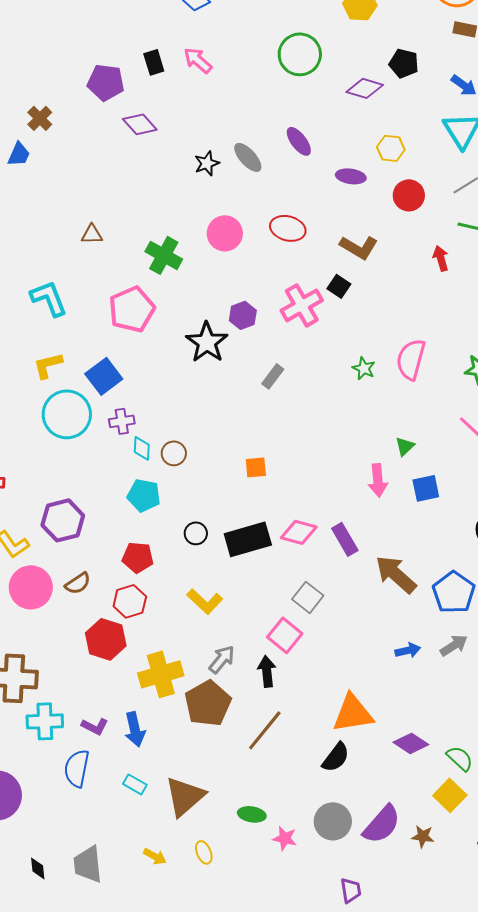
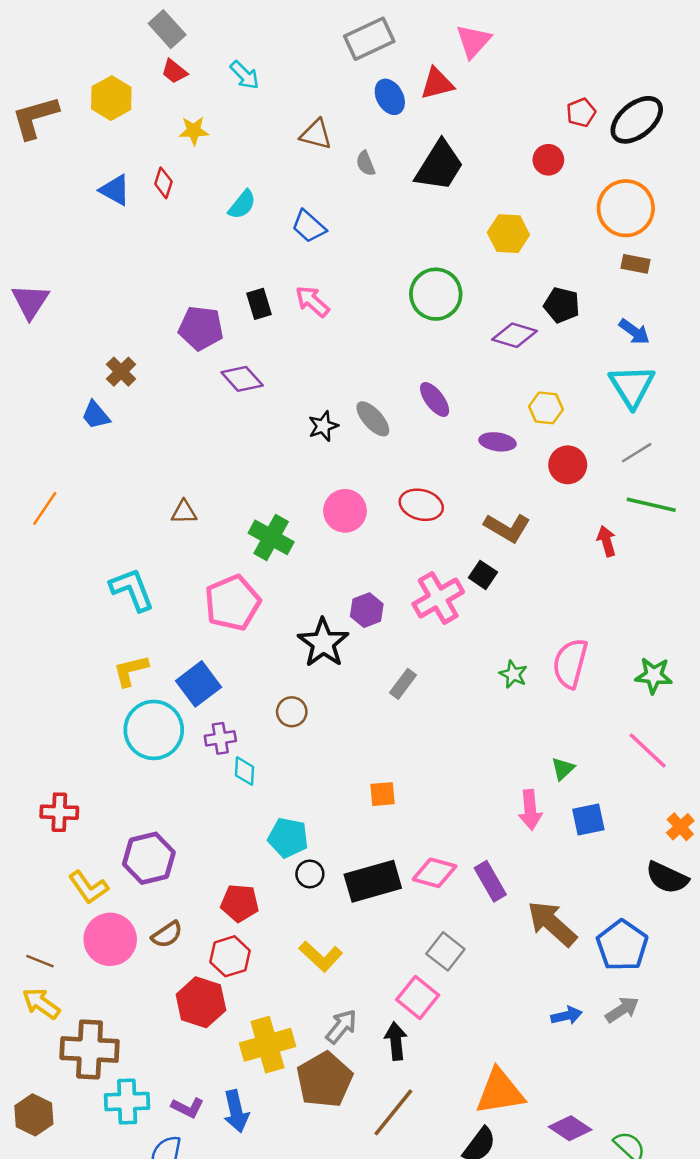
blue trapezoid: (19, 154) -> (96, 415), turned 116
brown circle: (174, 453) -> (292, 712), moved
cyan pentagon: (144, 495) -> (288, 838), moved

